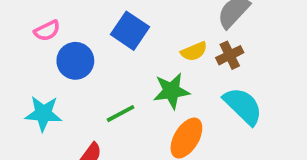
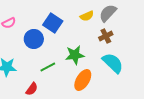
yellow semicircle: (194, 51) -> (87, 16), moved
blue circle: (75, 61) -> (34, 39), moved

